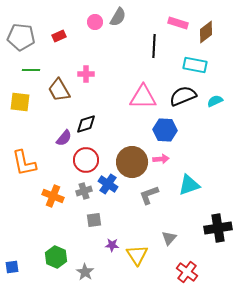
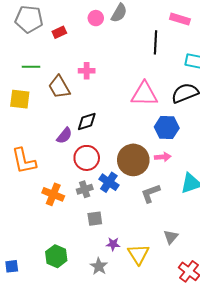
gray pentagon: (21, 37) -> (29, 19), moved
gray star: (85, 272) -> (99, 266), moved

